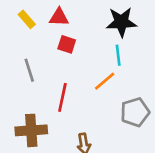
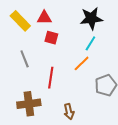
yellow rectangle: (27, 19) -> (20, 21), size x1.5
cyan line: (118, 55) -> (90, 43), turned 42

